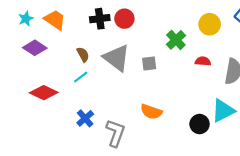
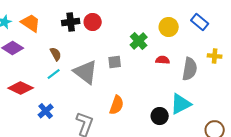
gray triangle: (117, 58) -> (86, 72), moved
orange semicircle: (151, 112) -> (117, 105), turned -90
blue cross: (85, 118) -> (46, 111), moved

